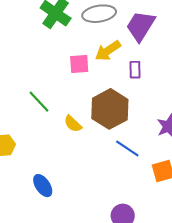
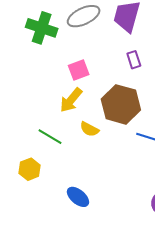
yellow arrow: (108, 51) -> (71, 100), moved
green line: (39, 102) -> (50, 137), moved

